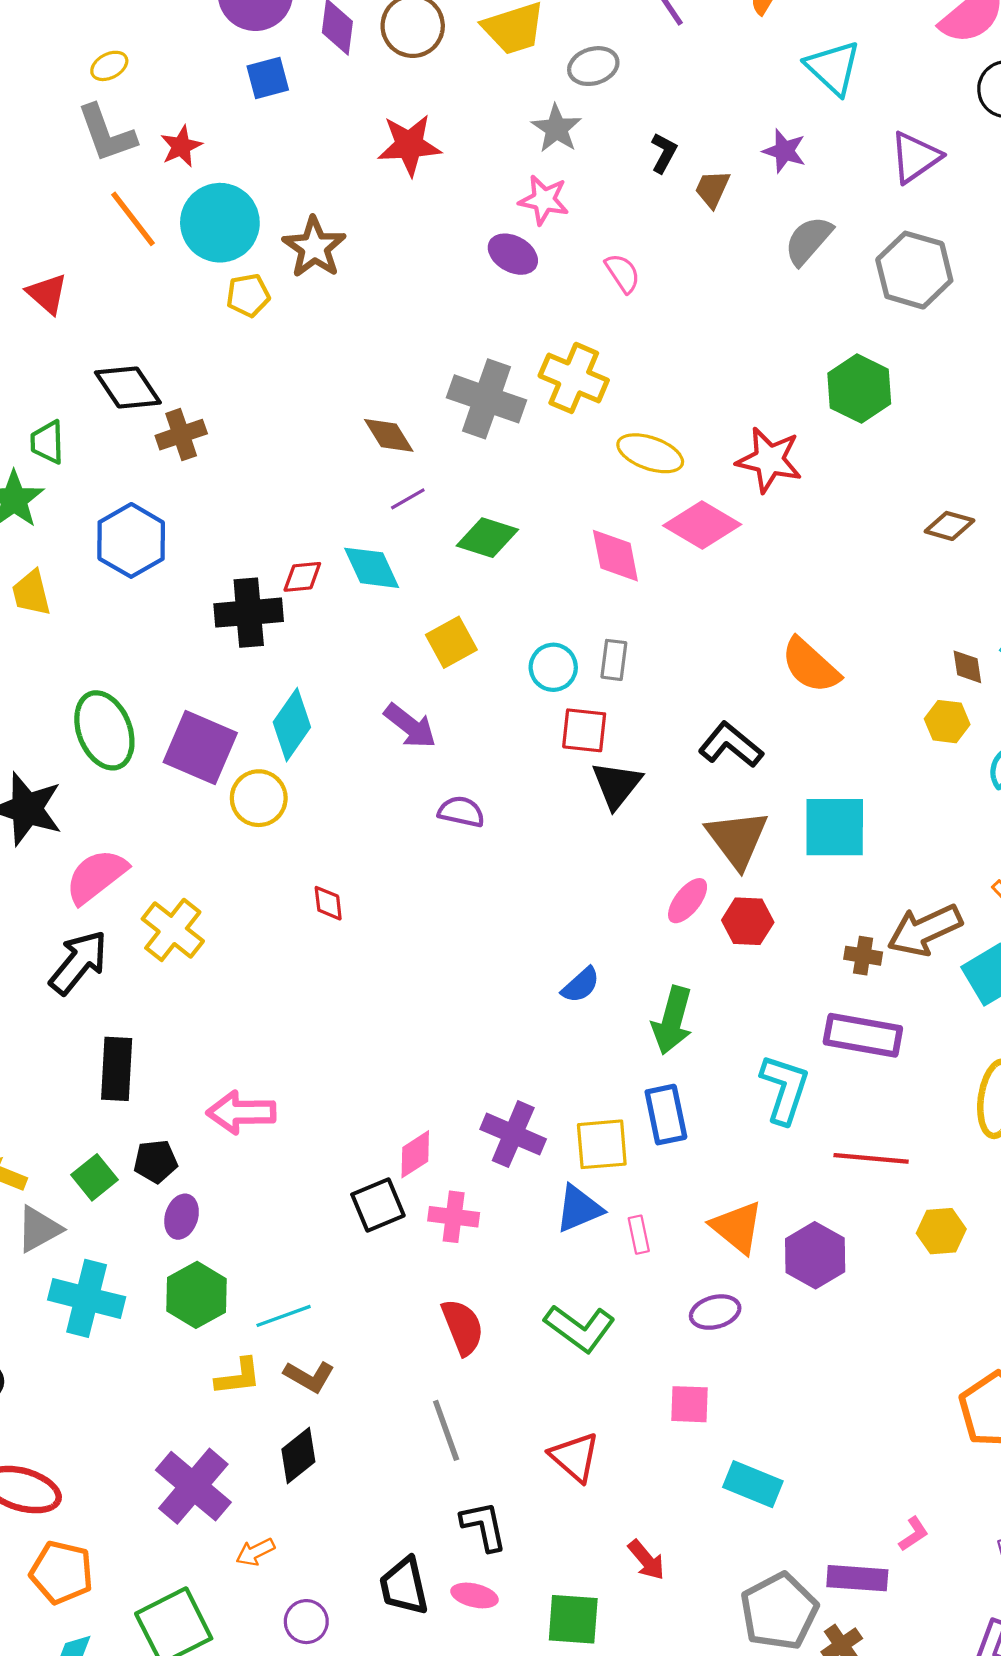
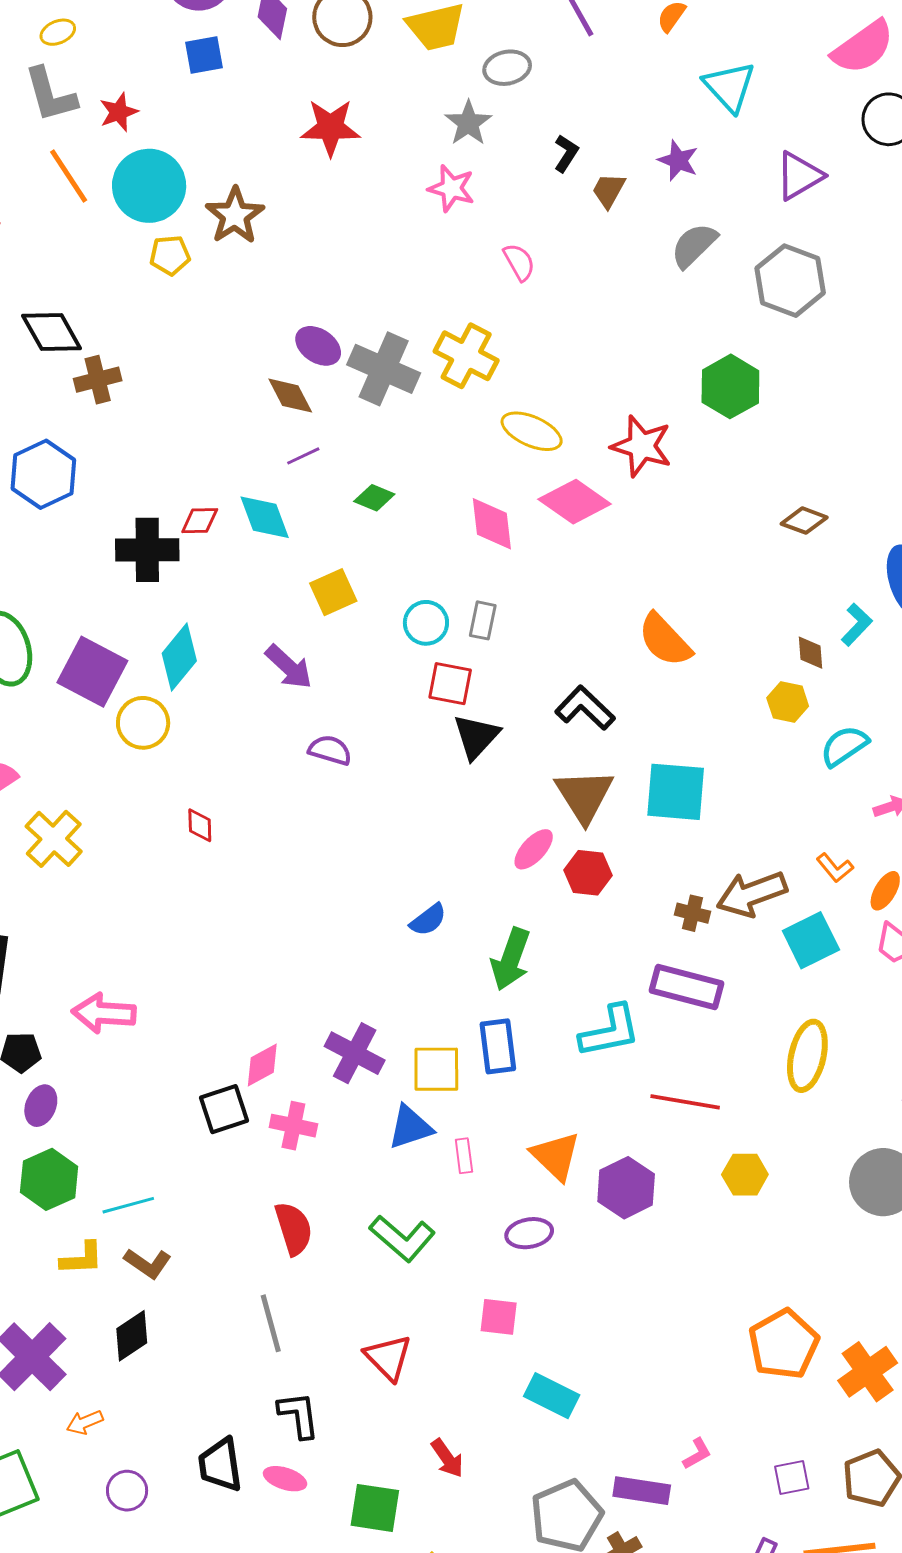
purple ellipse: (513, 254) -> (318, 346), moved
green diamond: (487, 538) -> (374, 498), size x0.7
cyan L-shape: (785, 1089) -> (610, 1031), turned 56

